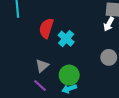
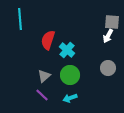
green circle: (69, 75) -> (70, 75), moved

